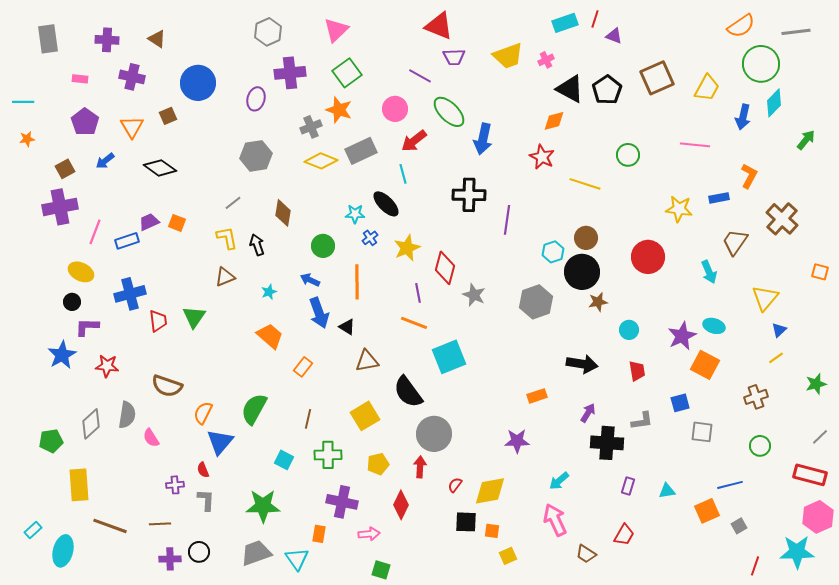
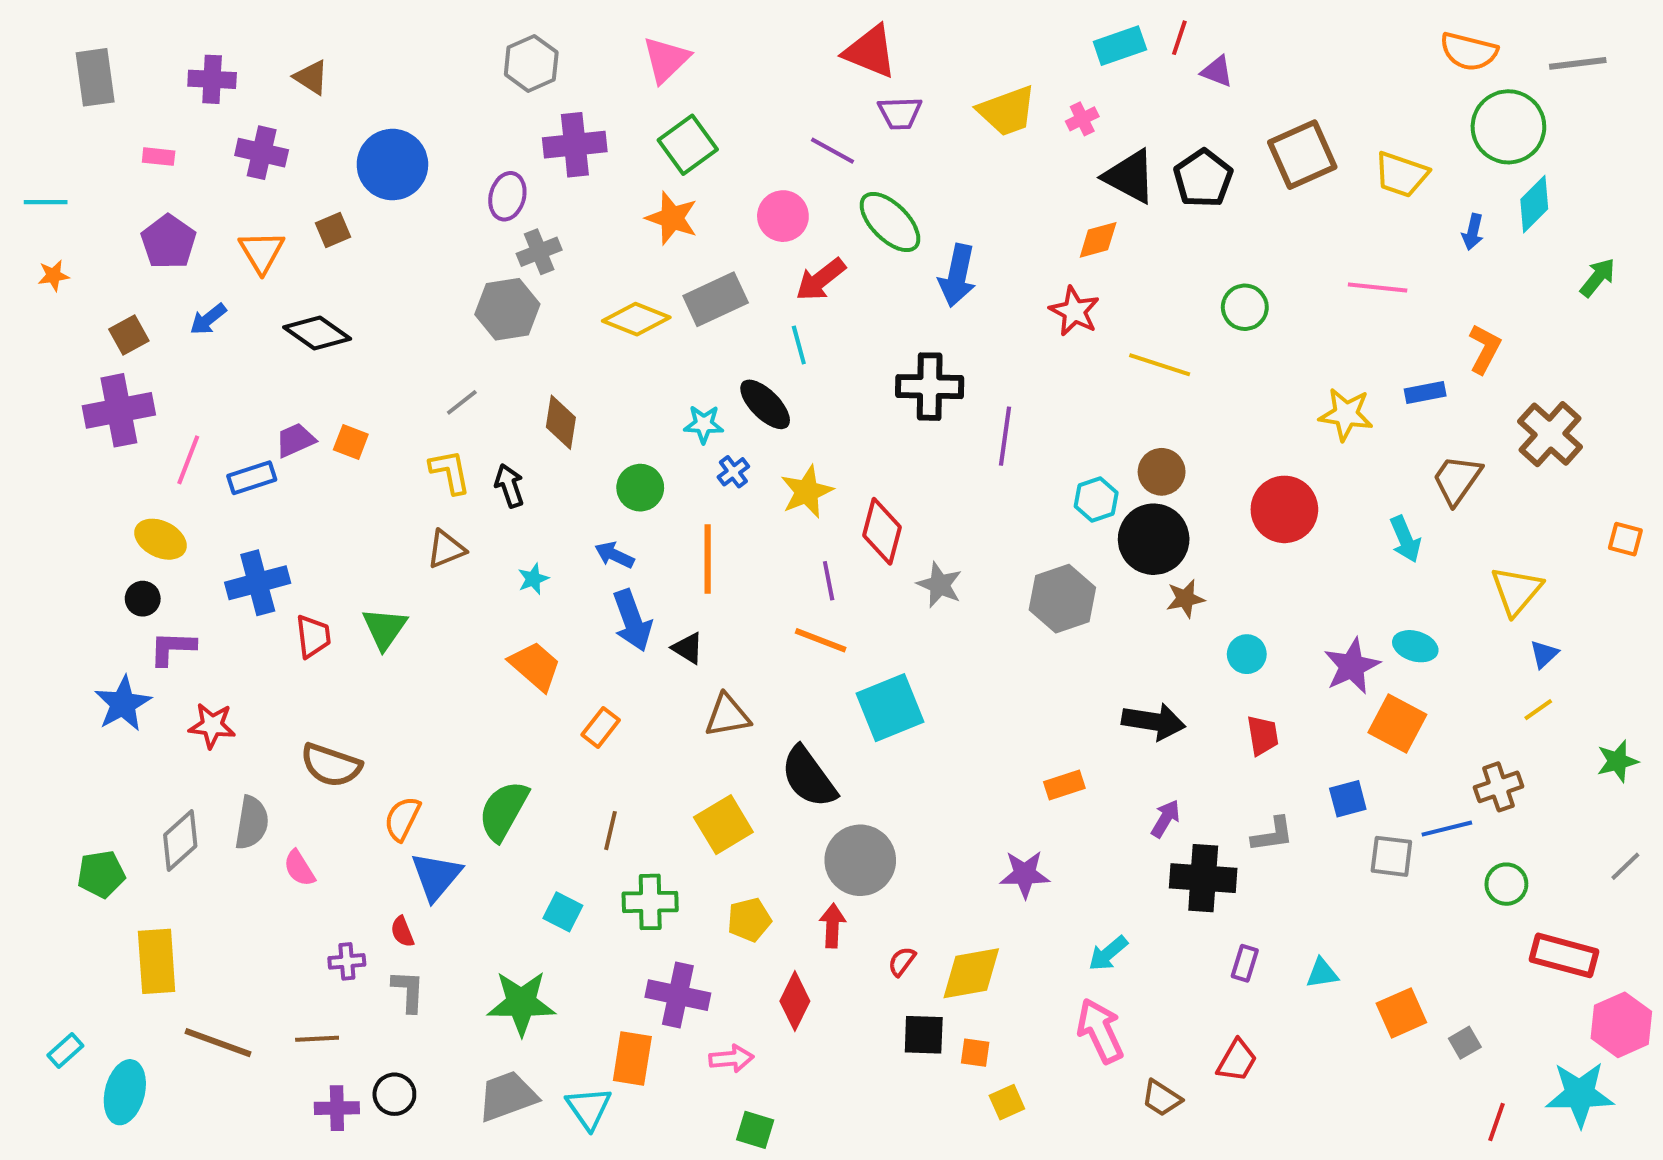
orange semicircle: (741, 26) -> (1469, 52), turned 48
yellow trapezoid: (707, 88) -> (1401, 174), turned 80
blue arrow: (743, 117) -> (1473, 232), size x0.7
gray cross: (311, 127) -> (539, 252), moved
red rectangle: (810, 475) -> (1564, 955), moved
blue line: (730, 485) -> (1447, 829), moved
orange rectangle: (319, 534) -> (632, 1059), size x1.5

